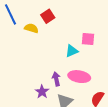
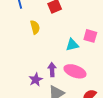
yellow semicircle: (31, 28) -> (35, 27), moved, turned 48

